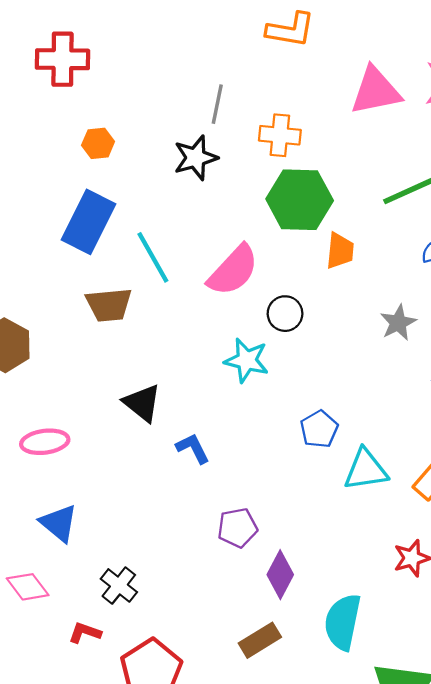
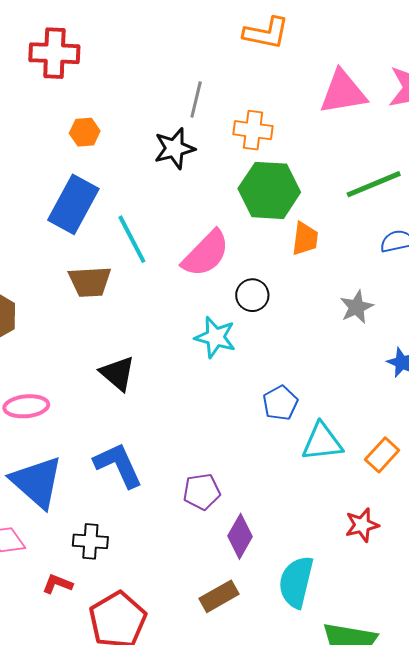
blue L-shape: (193, 448) -> (118, 465), moved, size x1.6
blue triangle: (59, 523) -> (37, 482), size x1.5
black cross: (119, 585) -> (90, 541), turned -36

